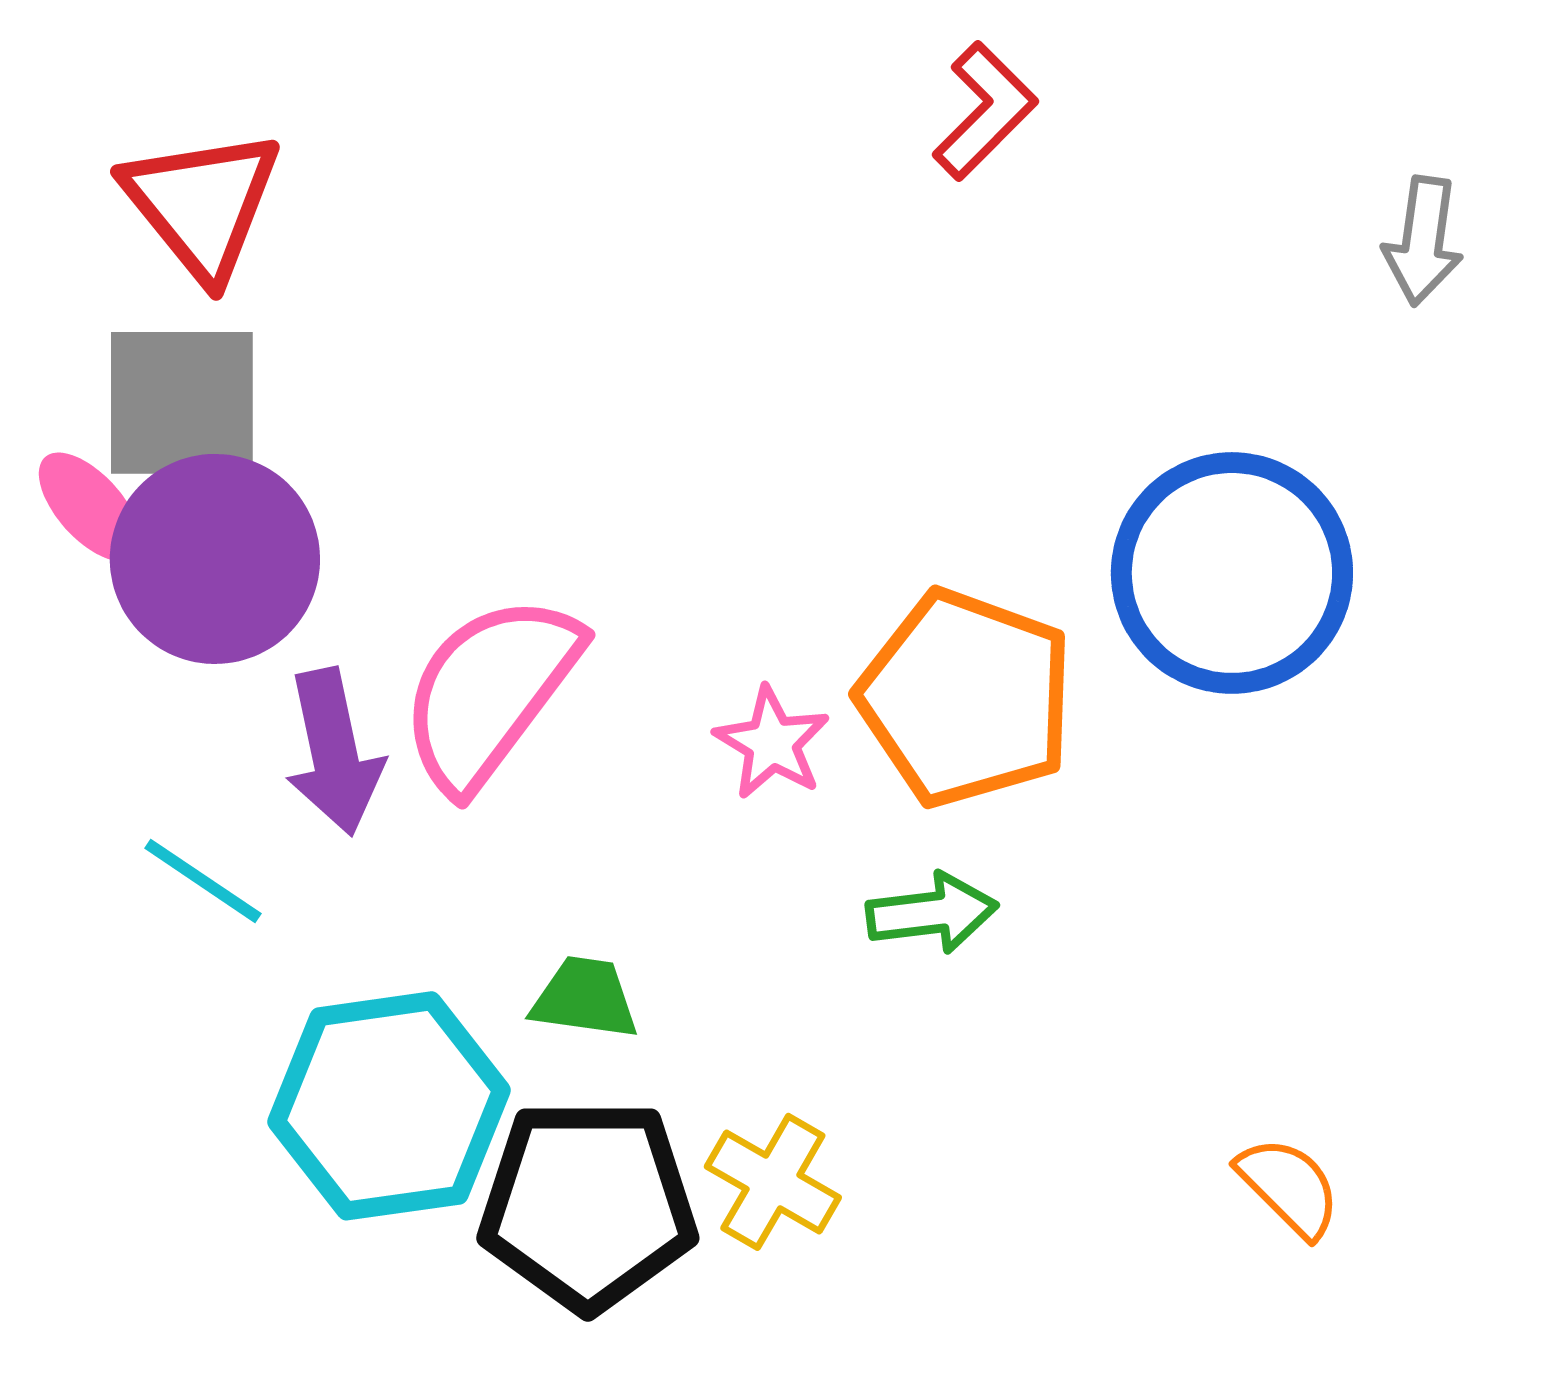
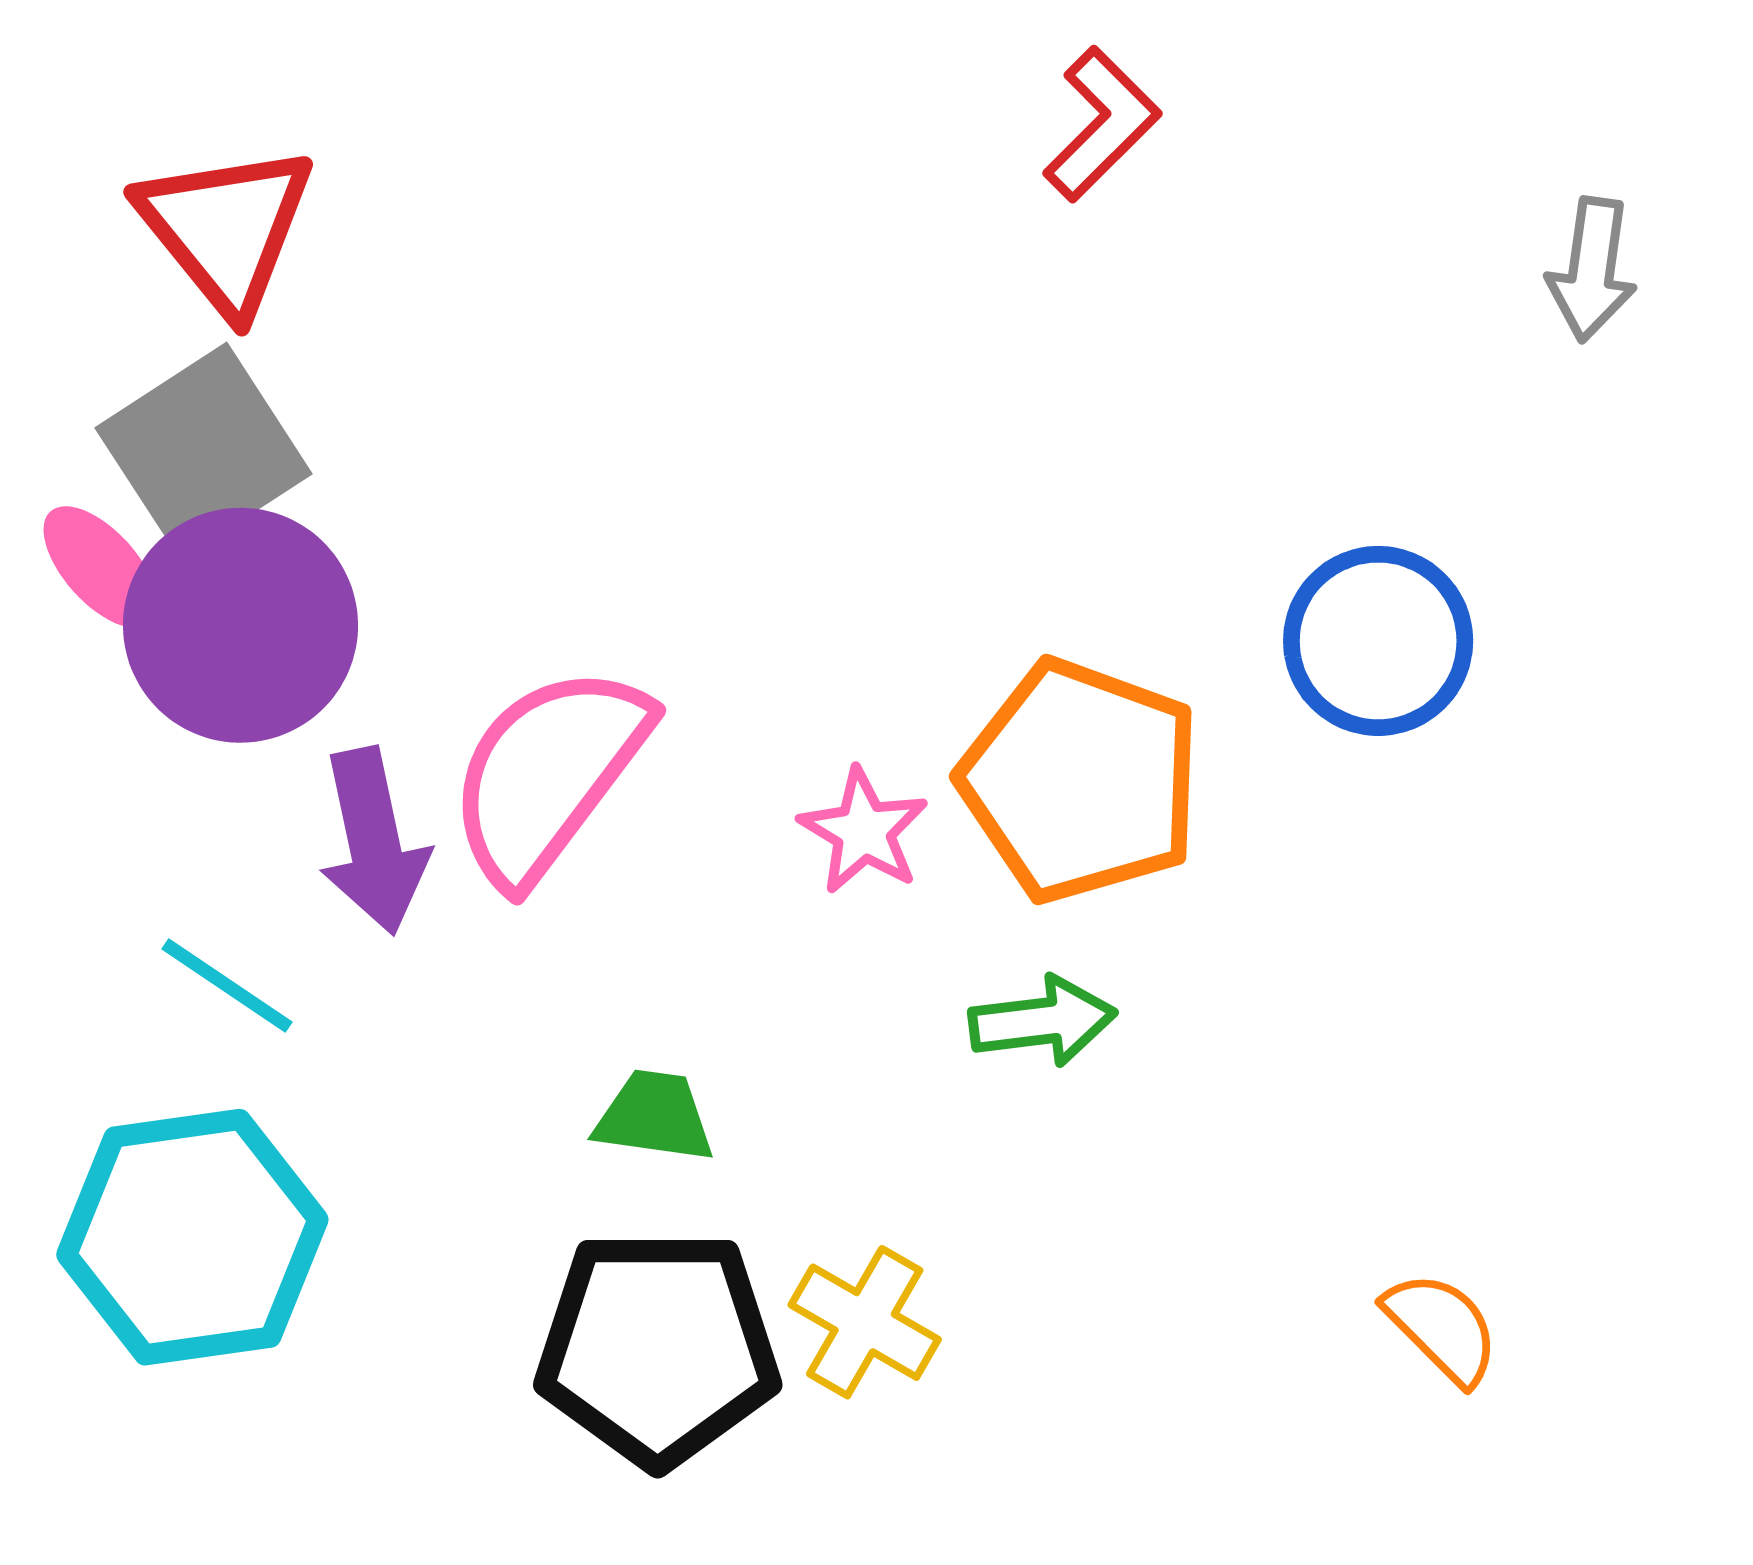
gray square: (182, 403) -> (204, 451), turned -33
blue circle: (1232, 573) -> (1378, 641), size x0.7
cyan hexagon: (389, 1106) -> (192, 1237), moved

